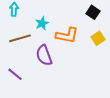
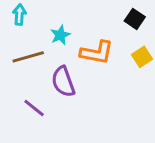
purple line: (15, 74) -> (34, 108), moved

